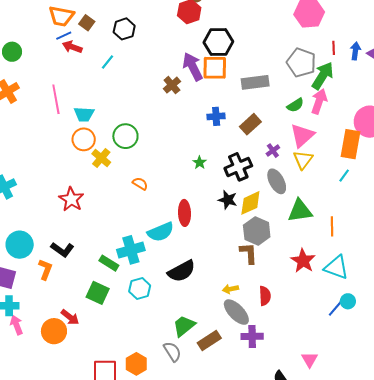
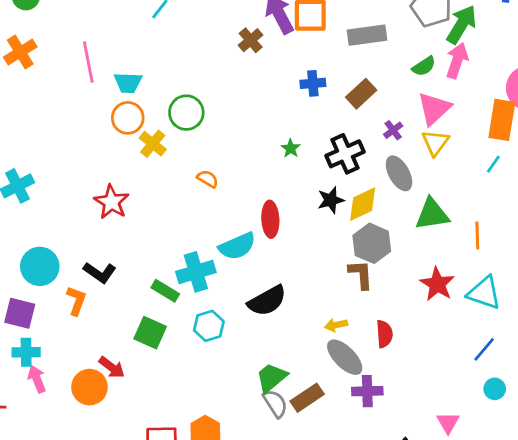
black star: (228, 200) -> (331, 200), turned -30
cyan circle: (348, 301) -> (495, 389), moved
gray semicircle: (172, 352) -> (275, 403), moved

